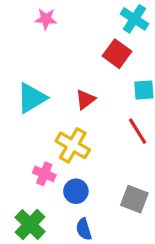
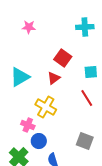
cyan cross: (134, 19) -> (85, 27), turned -36
red square: (117, 54) -> (63, 58), moved
blue circle: (76, 191) -> (39, 141), moved

